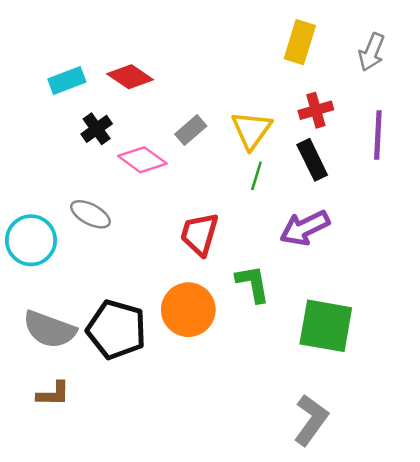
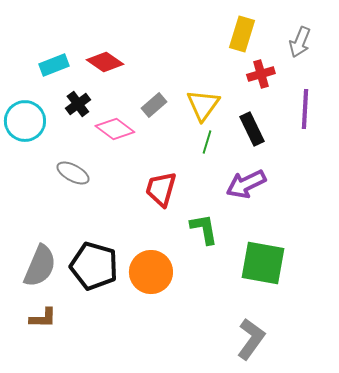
red cross: (316, 110) -> (261, 74), moved
cyan circle: (31, 240) -> (25, 121), moved
orange circle: (188, 310) -> (151, 272), moved
gray semicircle: (50, 329) -> (40, 266), turned -87

